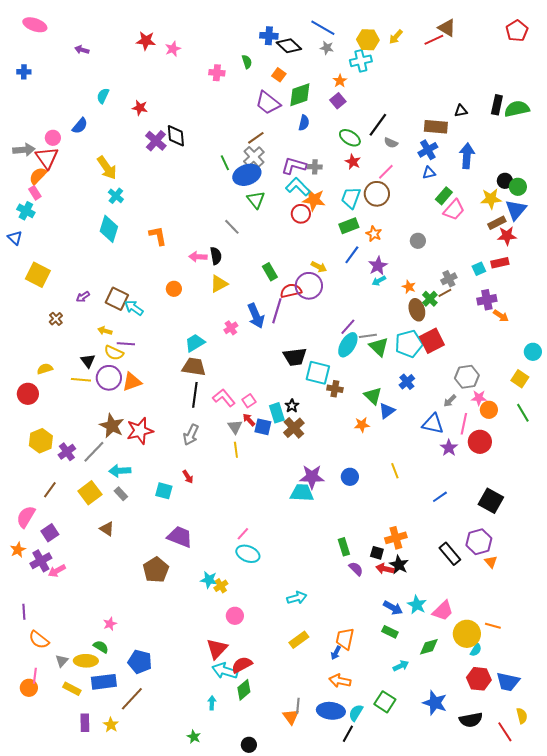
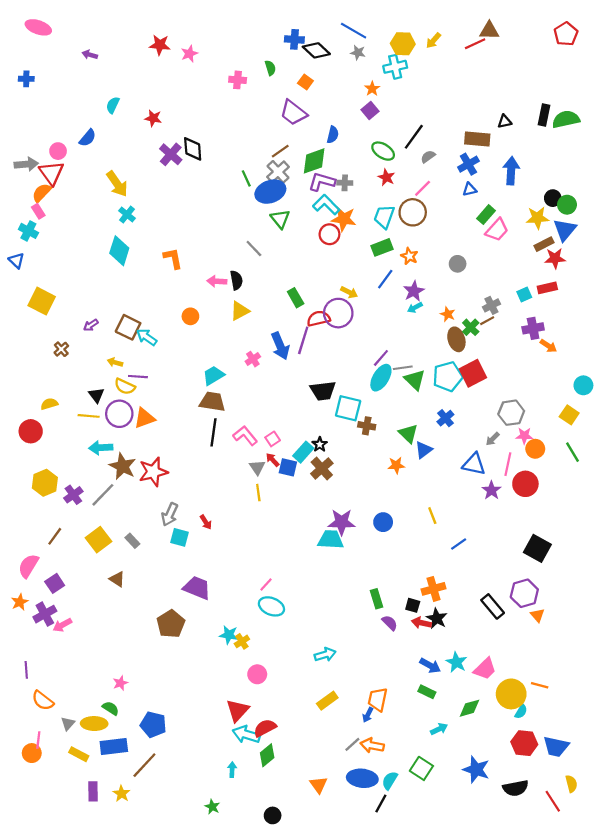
brown triangle: (447, 28) -> (489, 31), turned -30
green diamond: (300, 95) -> (314, 161), moved
gray semicircle: (391, 143) -> (428, 157), turned 120
cyan rectangle: (277, 413) -> (303, 452), turned 60
gray arrow: (191, 435) -> (170, 514), moved
cyan arrow: (120, 471) -> (101, 448), moved
blue line: (440, 497) -> (459, 544), moved
gray line: (298, 706) -> (352, 744), moved, turned 42

